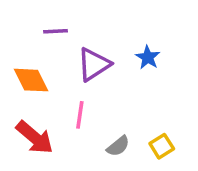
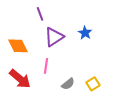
purple line: (56, 31) -> (40, 14), moved, turned 72

